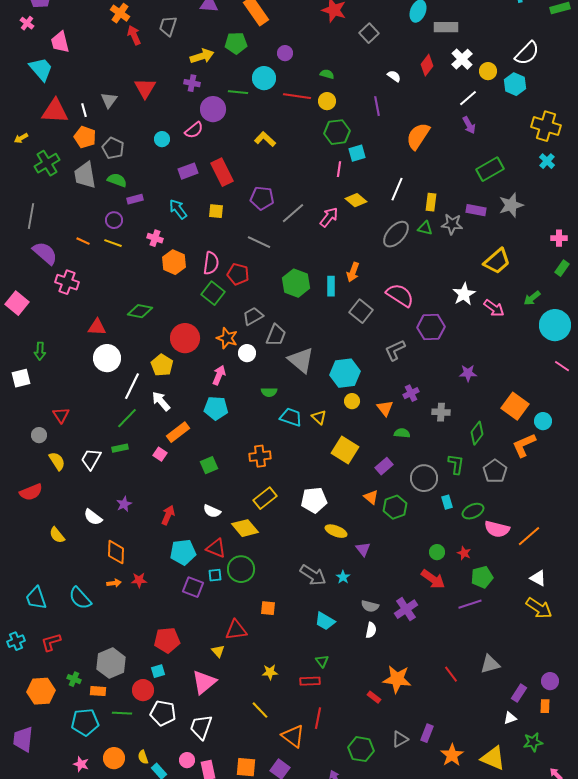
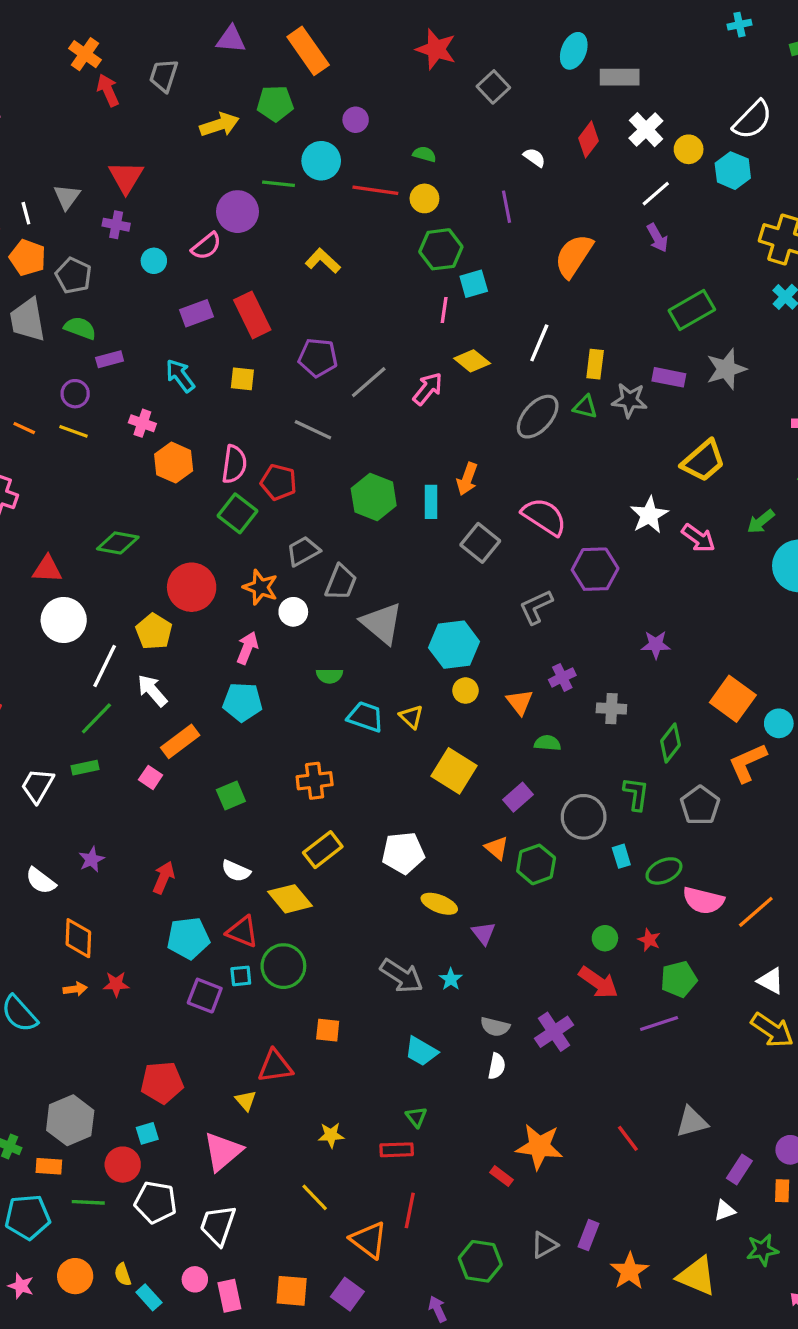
purple cross: (192, 83) -> (116, 225), moved

